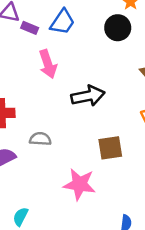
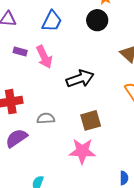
purple rectangle: (30, 28) -> (20, 52), moved
brown square: (110, 148) -> (91, 120), moved

